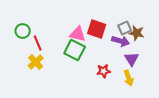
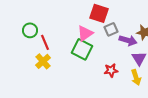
gray square: (125, 28) -> (111, 29), moved
red square: (97, 29) -> (99, 13), moved
pink triangle: (78, 34) -> (85, 33), turned -48

